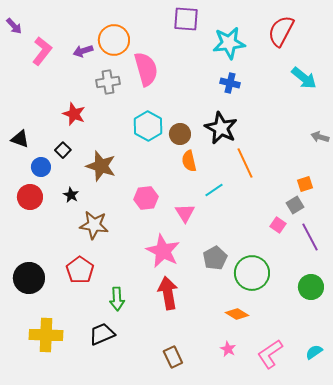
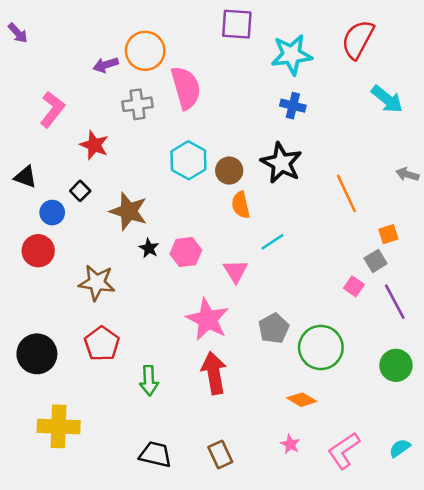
pink L-shape: (42, 51) -> (52, 109), moved
orange line: (245, 163) -> (346, 193), moved
black star: (71, 195) -> (149, 248), moved
brown star: (94, 225) -> (97, 283), moved
black trapezoid: (102, 334) -> (155, 454), moved, turned 36

